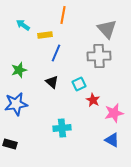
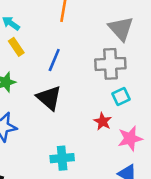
yellow rectangle: (45, 35) -> (16, 47), moved, turned 64
black triangle: (52, 82) -> (49, 98), size x1.5
cyan square: (79, 84) -> (121, 97), moved

